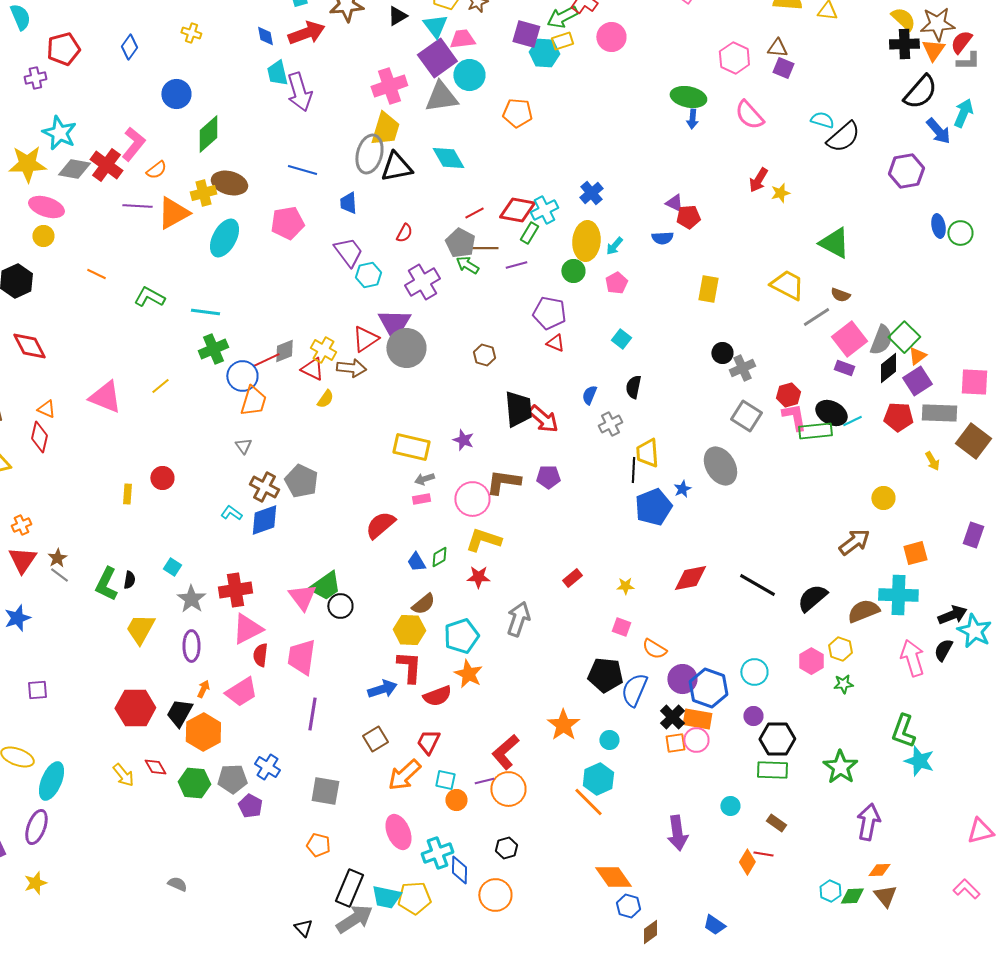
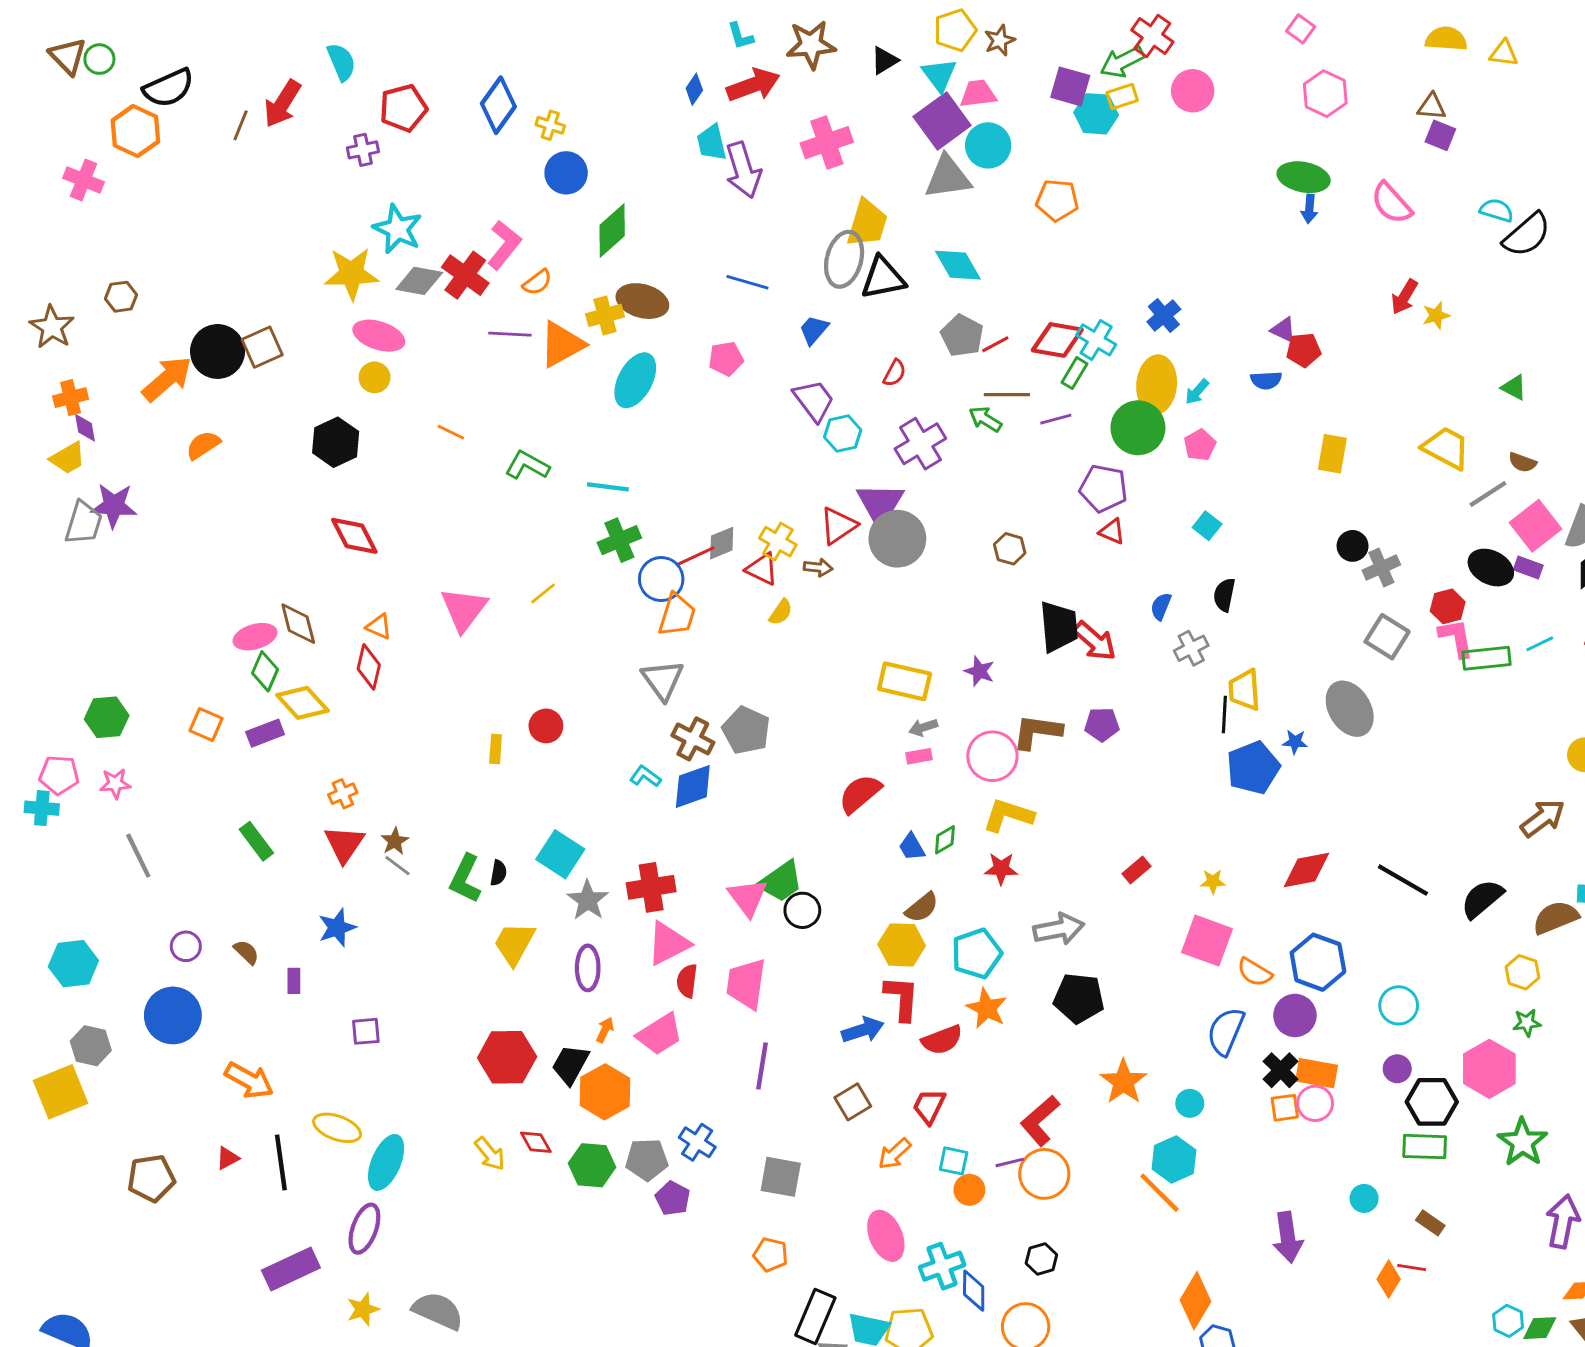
yellow cross: (191, 33) -> (550, 125), moved
blue diamond: (265, 36) -> (694, 89), turned 45
blue diamond: (129, 47) -> (498, 105), size x1.5
pink hexagon: (734, 58) -> (1325, 94), moved
pink cross: (389, 86) -> (827, 143), moved
blue trapezoid: (348, 203) -> (814, 330), turned 45
cyan cross: (544, 210) -> (1096, 340), turned -32
pink pentagon: (287, 223) -> (726, 359), size x0.7
gray pentagon: (460, 243) -> (962, 336), moved
green triangle: (834, 243) -> (1514, 387), size x0.6
green circle: (573, 271) -> (1138, 428), size x1.6
brown arrow: (351, 368) -> (818, 568), size x0.7
pink triangle: (105, 397) -> (464, 609), turned 45
black ellipse: (831, 413) -> (1491, 568), moved
gray triangle: (243, 446) -> (663, 680), size x1.8
blue star: (682, 489) -> (1295, 742), turned 30
cyan square: (172, 567) -> (560, 854), size x1.8
gray arrow: (518, 619) -> (1059, 929), turned 60
pink square: (621, 627) -> (1207, 941), size x1.8
pink hexagon: (811, 661) -> (1489, 1069), moved, size x1.5
black pentagon: (605, 675) -> (1079, 998), moved
blue hexagon: (708, 688) -> (1318, 962), moved
orange arrow: (404, 775) -> (894, 1154), size x0.7
orange diamond: (613, 877) -> (1196, 1301), turned 66
gray semicircle: (177, 884) -> (438, 1311), moved, size x1.8

